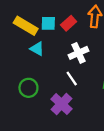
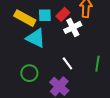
cyan triangle: (37, 49) -> (36, 38), size x1.5
white cross: (79, 53) -> (73, 27), moved

